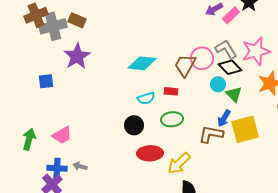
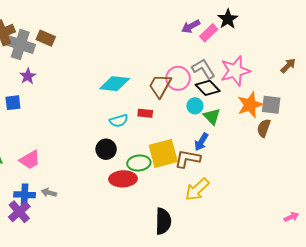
gray cross: (53, 26) -> (20, 44), turned 32
purple star: (77, 56) -> (28, 76), moved, size x0.6
green ellipse: (172, 119) -> (139, 163), moved
yellow square: (245, 129) -> (163, 153), moved
yellow arrow: (179, 163) -> (197, 189), moved

